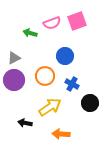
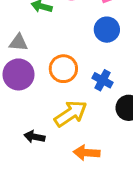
blue circle: (65, 56) -> (107, 30), moved
gray triangle: (14, 58) -> (18, 43), turned 32

